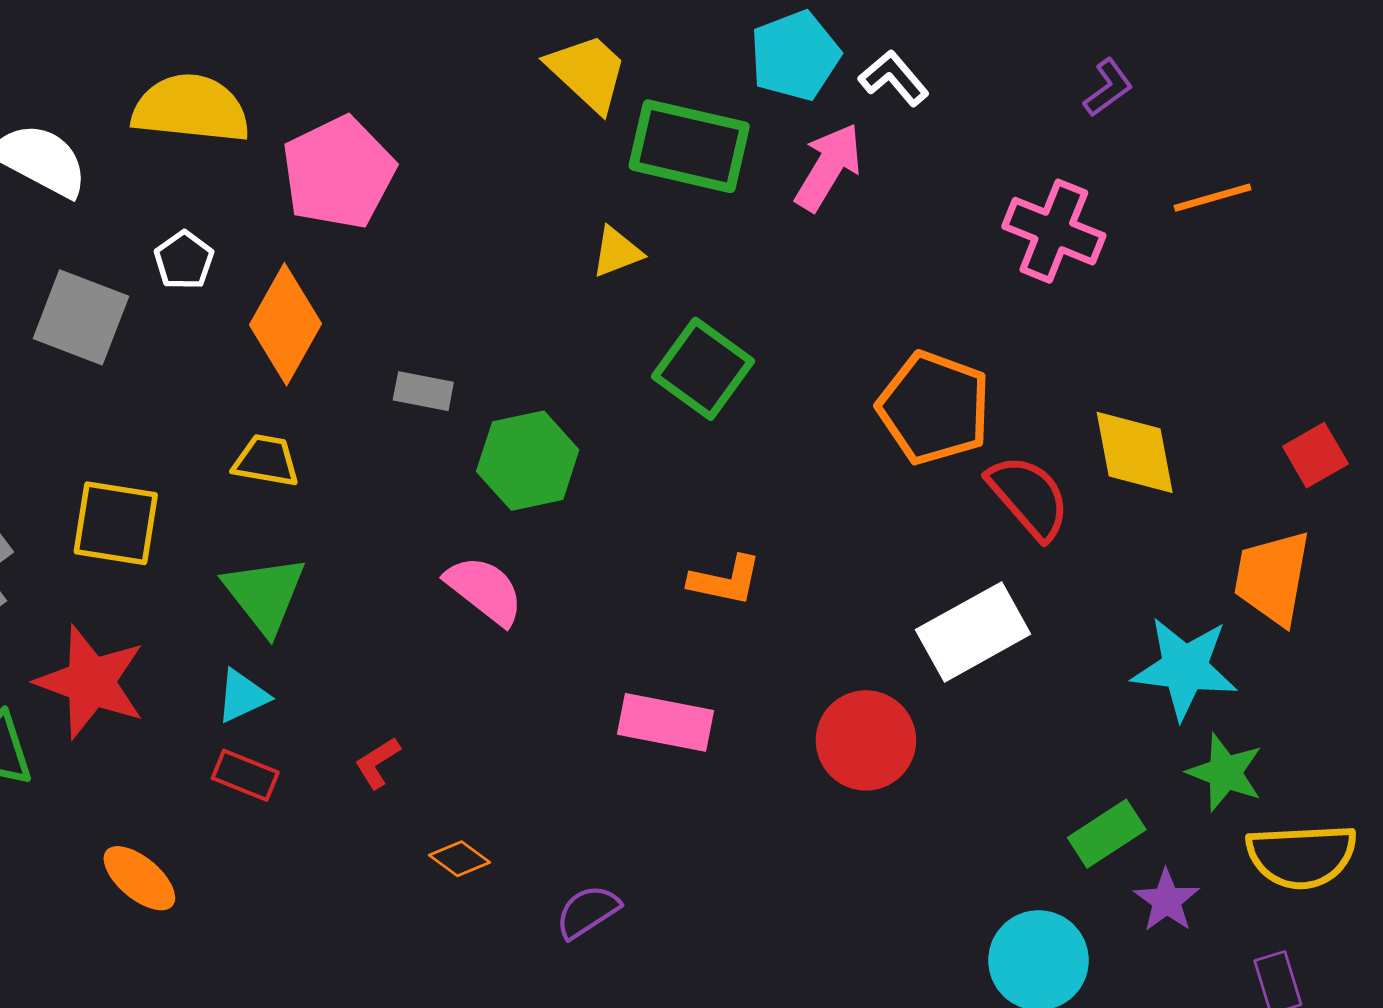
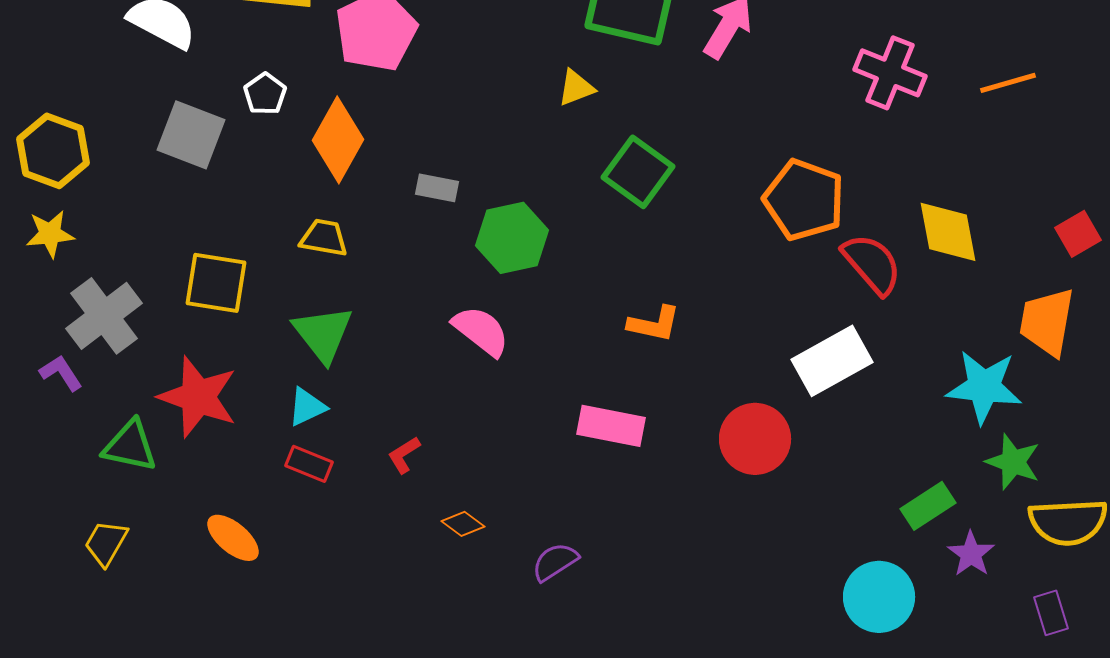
orange line: (1212, 198) -> (1008, 83), moved

